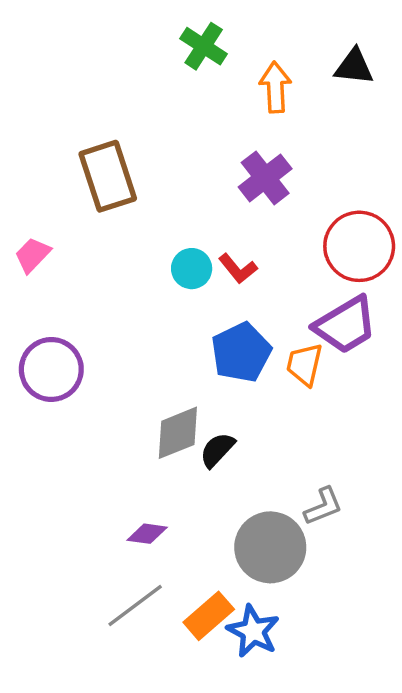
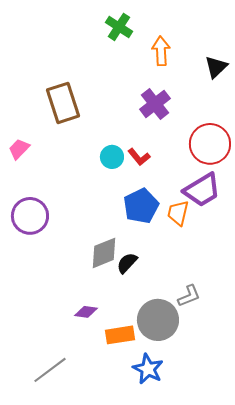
black triangle: (354, 67) -> (216, 67), moved, turned -50
gray line: (135, 606) -> (50, 370), moved
orange rectangle: (209, 616) -> (120, 335), moved, turned 32

